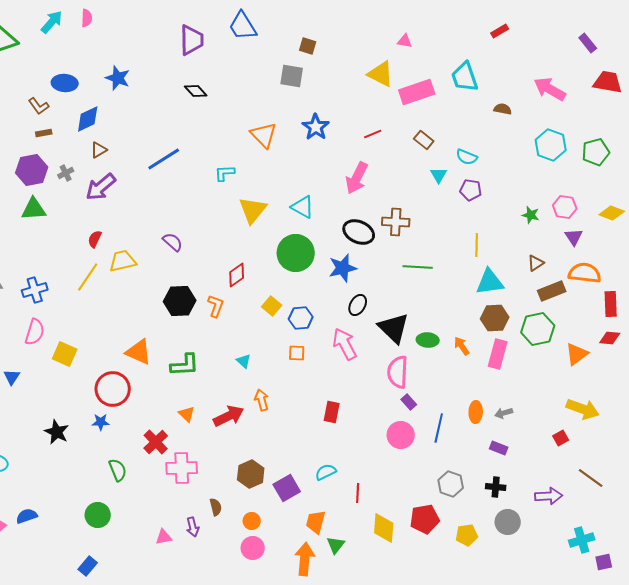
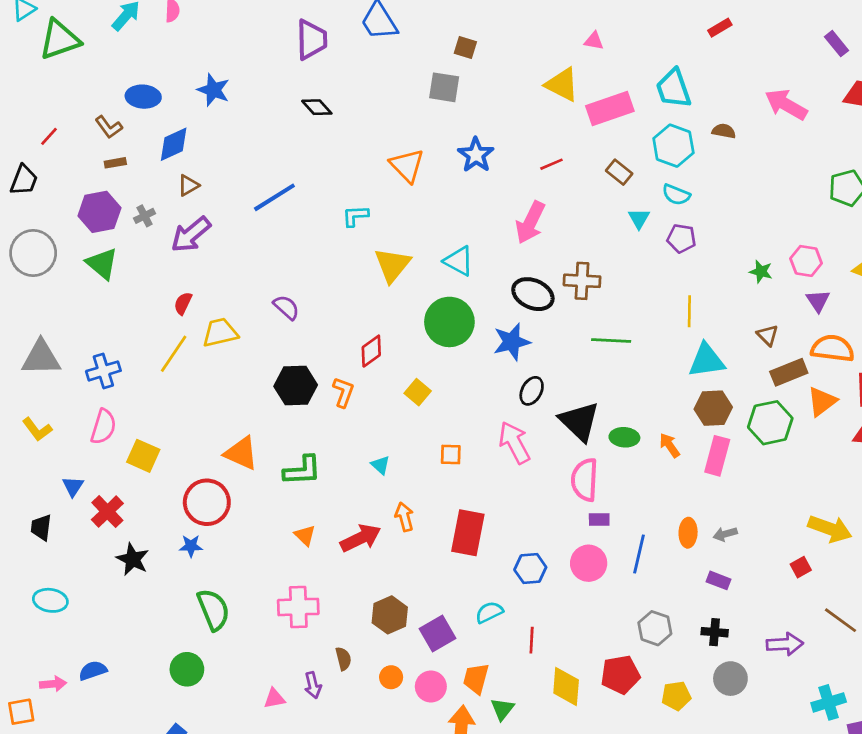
cyan hexagon: (551, 145) -> (673, 146), moved
green triangle: (34, 209) -> (102, 264), turned 44
brown triangle: (536, 263) -> (768, 335), turned -42
blue hexagon: (301, 318) -> (530, 569), moved
orange triangle: (577, 354) -> (822, 401), moved
purple rectangle: (409, 402) -> (599, 519), turned -49
red rectangle: (332, 412) -> (468, 533), moved, size x1.6
red cross: (156, 442) -> (107, 512), moved
green semicircle: (118, 470) -> (213, 610), size x1.4
pink circle: (253, 548) -> (431, 687), moved

